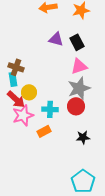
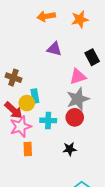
black rectangle: (77, 42) -> (92, 57), moved
cyan rectangle: (13, 79) -> (35, 96), moved
orange rectangle: (44, 131) -> (28, 149), moved, turned -64
black star: (83, 137) -> (70, 149), moved

